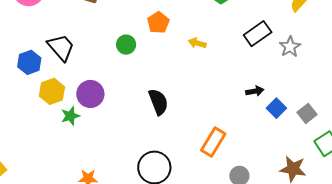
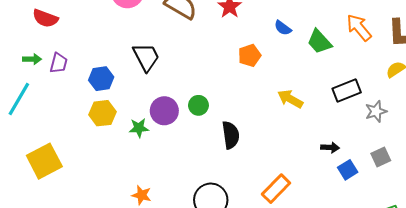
yellow arrow: (197, 43) -> (290, 99), moved, size x1.4
green circle: (126, 45) -> (198, 105), moved
blue hexagon: (29, 62) -> (101, 79), moved
yellow hexagon: (52, 91) -> (102, 113), moved
gray square: (307, 113) -> (381, 157), moved

